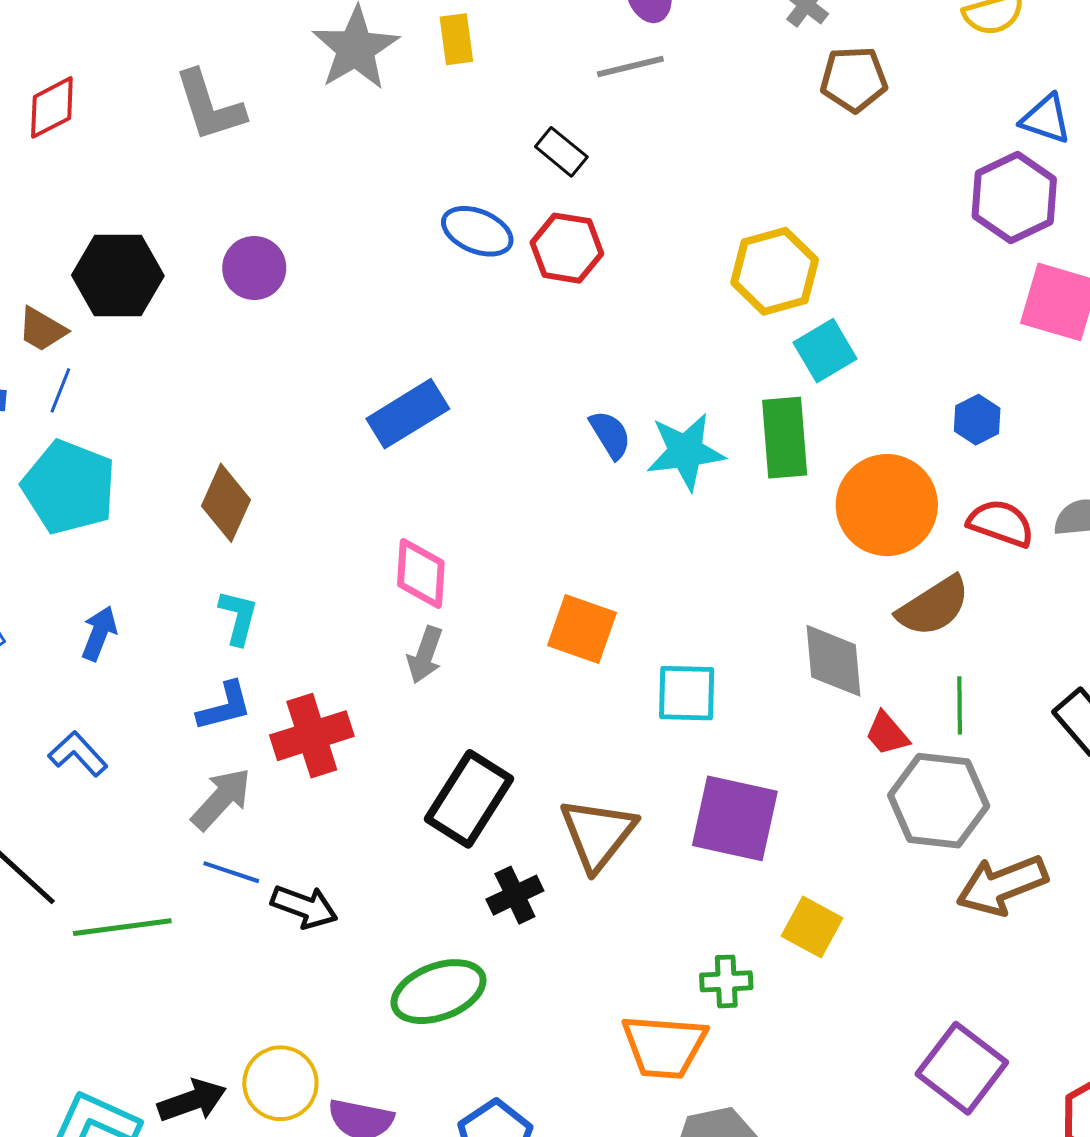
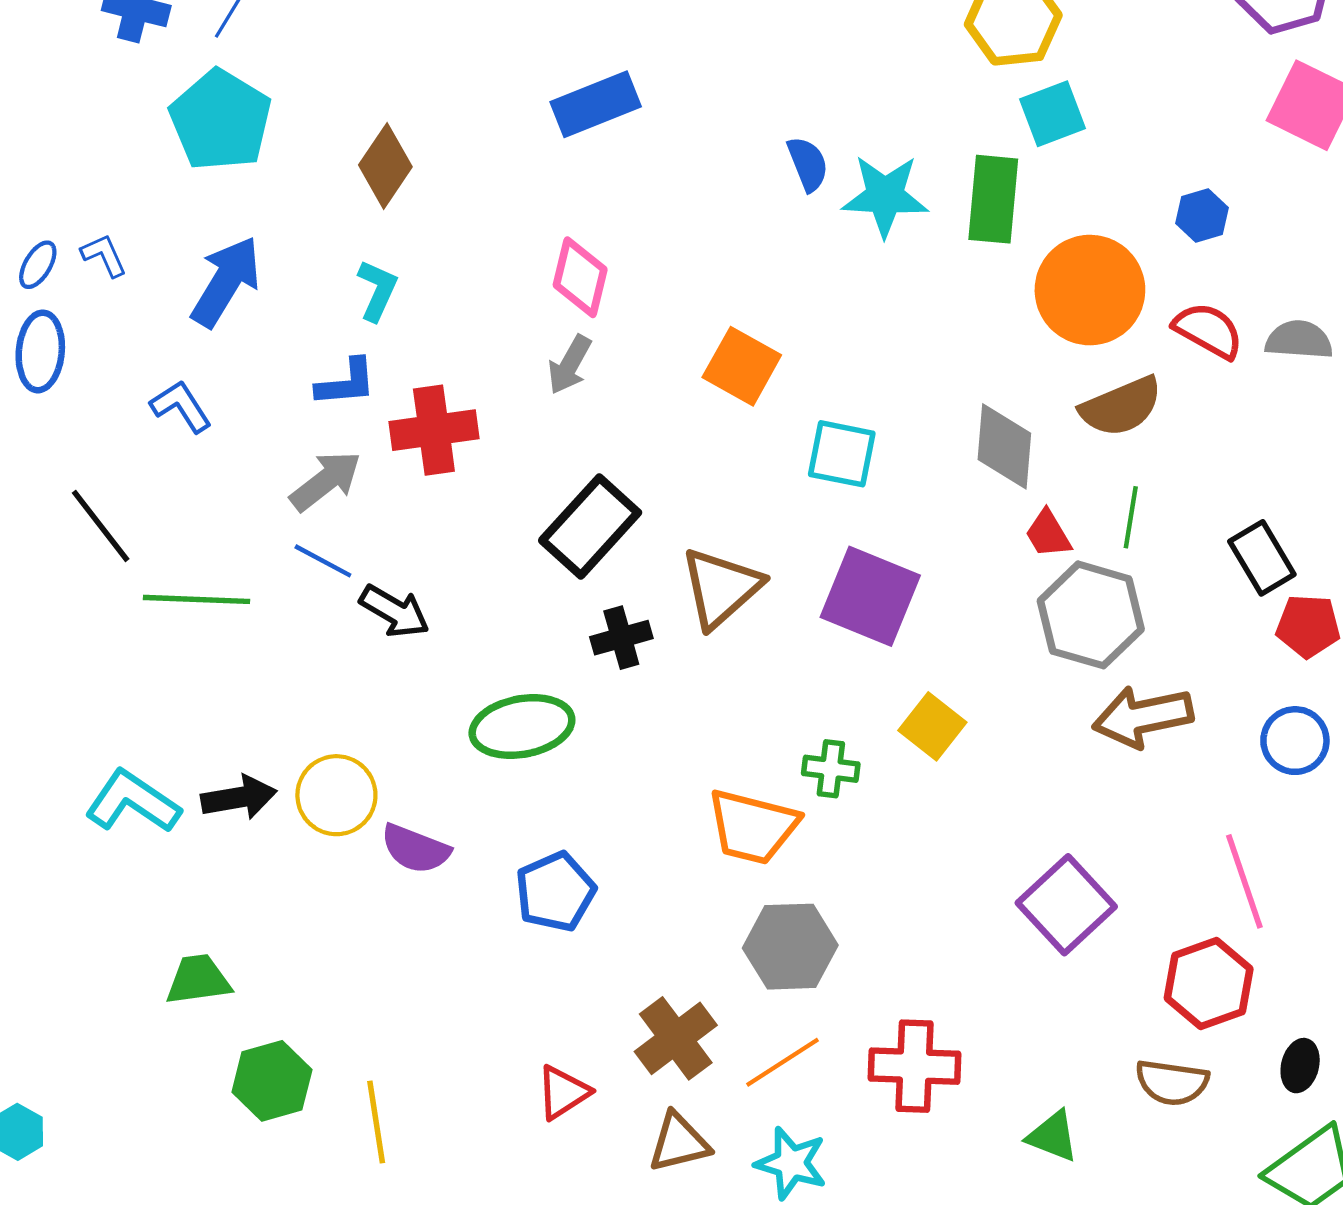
blue arrow: (99, 633) -> (226, 282), size x1.6

